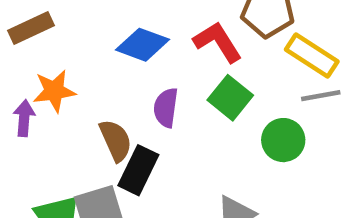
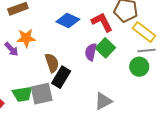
purple semicircle: (166, 108) -> (91, 52), moved
purple arrow: (24, 118) -> (11, 49), turned 126
green circle: (283, 140) -> (139, 67), moved

